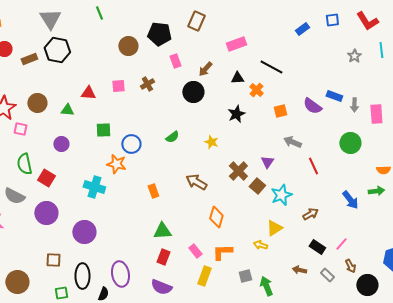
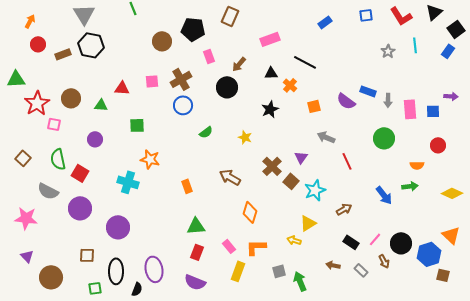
blue rectangle: (302, 29) -> (325, 22), moved
brown cross: (147, 84) -> (181, 79), size x1.5
blue circle: (131, 144) -> (183, 105), moved
black circle: (367, 285) -> (401, 243), moved

